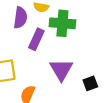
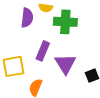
purple rectangle: (36, 39) -> (43, 51), moved

